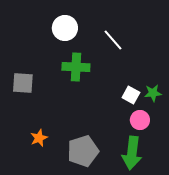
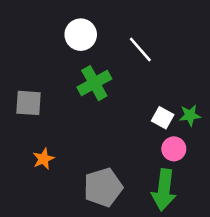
green cross: (76, 67) -> (94, 83), turned -32
orange star: (39, 138) -> (43, 159), moved

